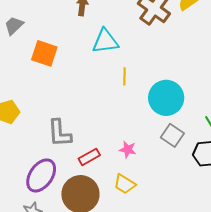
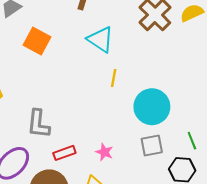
cyan triangle: (105, 41) -> (100, 39), turned 32
gray square: (172, 135) -> (152, 146), turned 35

